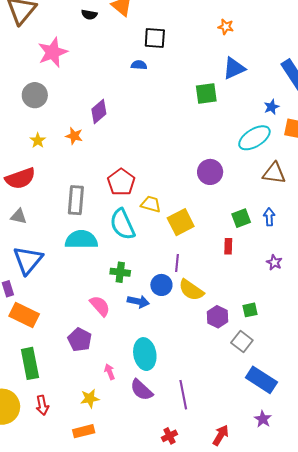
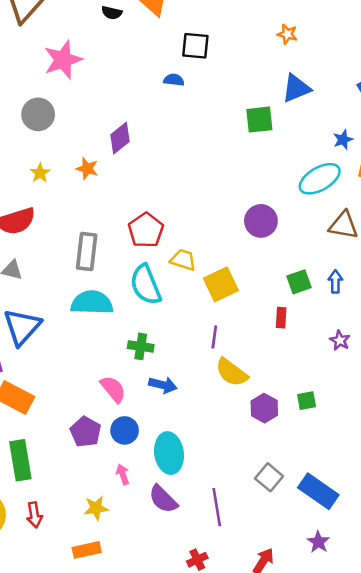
blue circle: (161, 285) -> (125, 430), moved
gray square: (242, 341) -> (269, 477), moved

